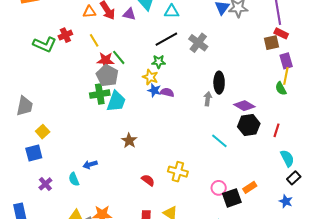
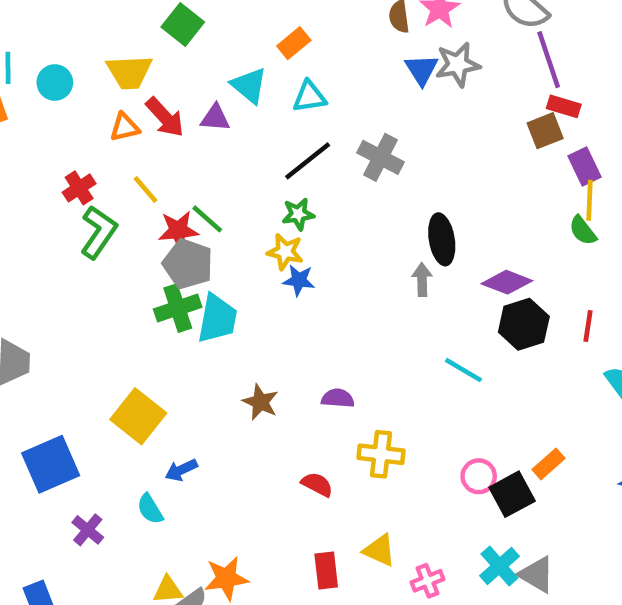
green L-shape: (45, 44) -> (99, 232), moved, turned -70
purple semicircle: (167, 92) -> (338, 398), moved
yellow square: (43, 132) -> (138, 416), moved, size x1.6
blue square: (34, 153) -> (51, 464), size x1.4

